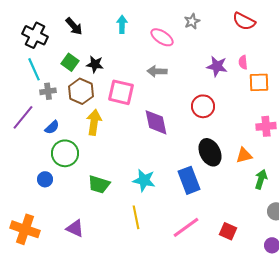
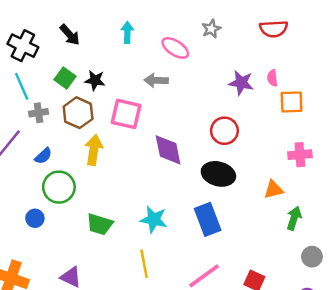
red semicircle: (244, 21) -> (274, 29), turned -30
gray arrow: (157, 71) -> (156, 80), moved
black ellipse: (210, 152) -> (218, 174), moved, turned -48

